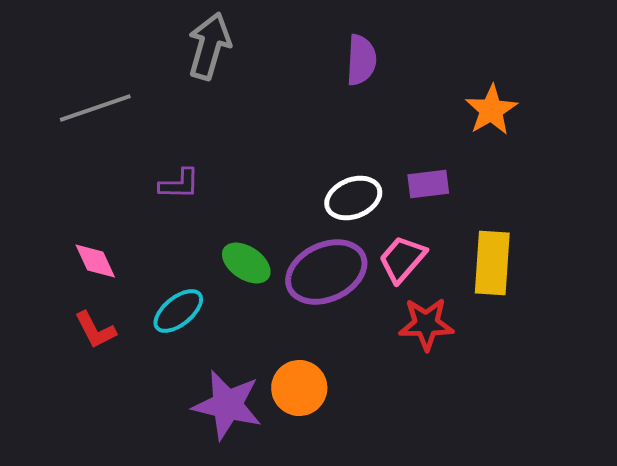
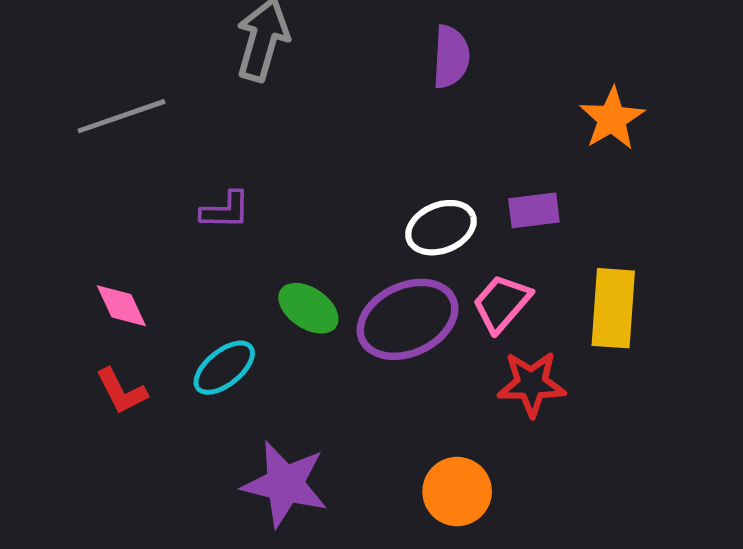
orange circle: (299, 388) -> (457, 492), moved

